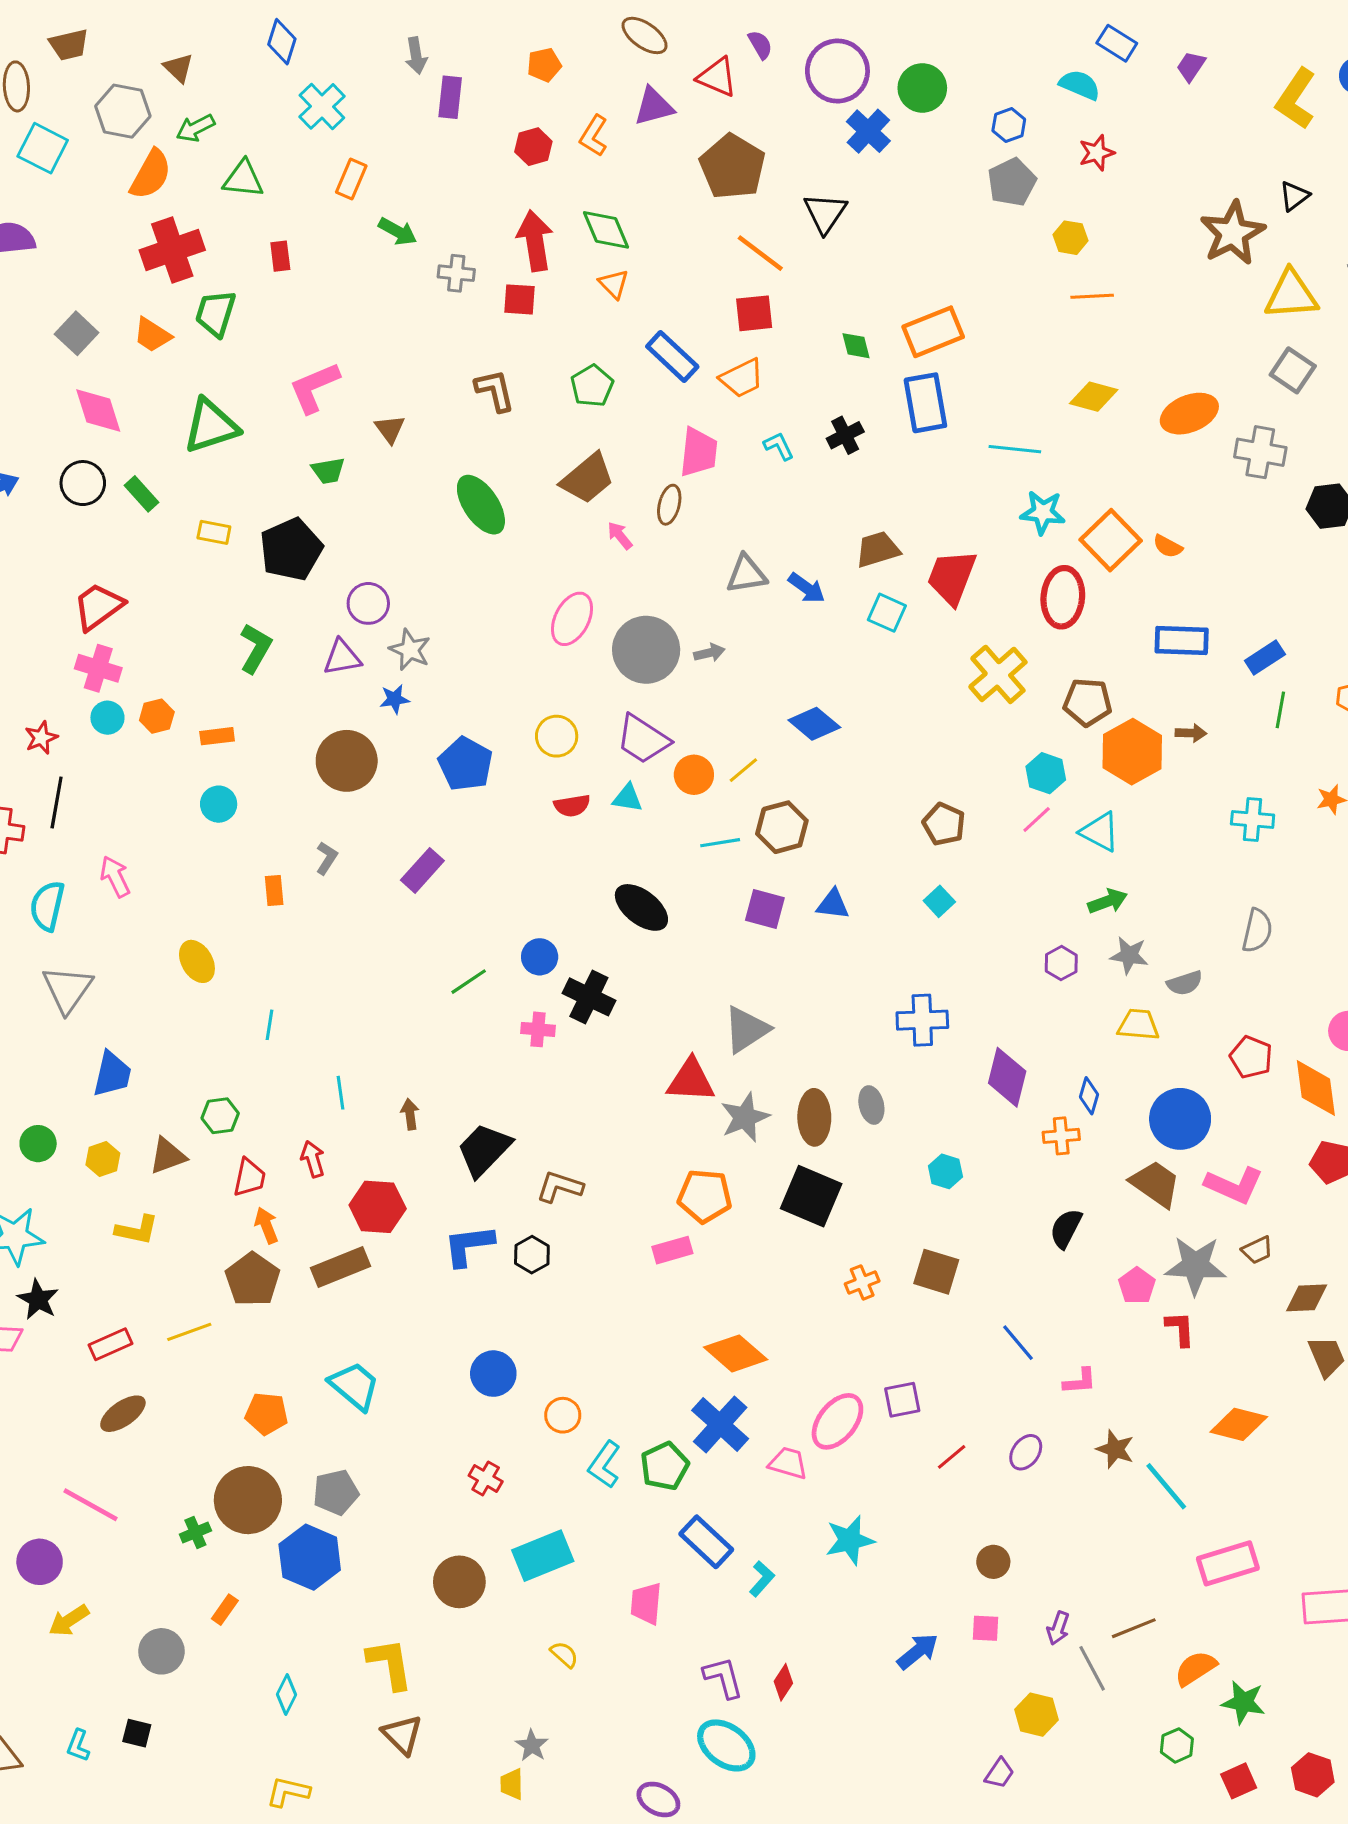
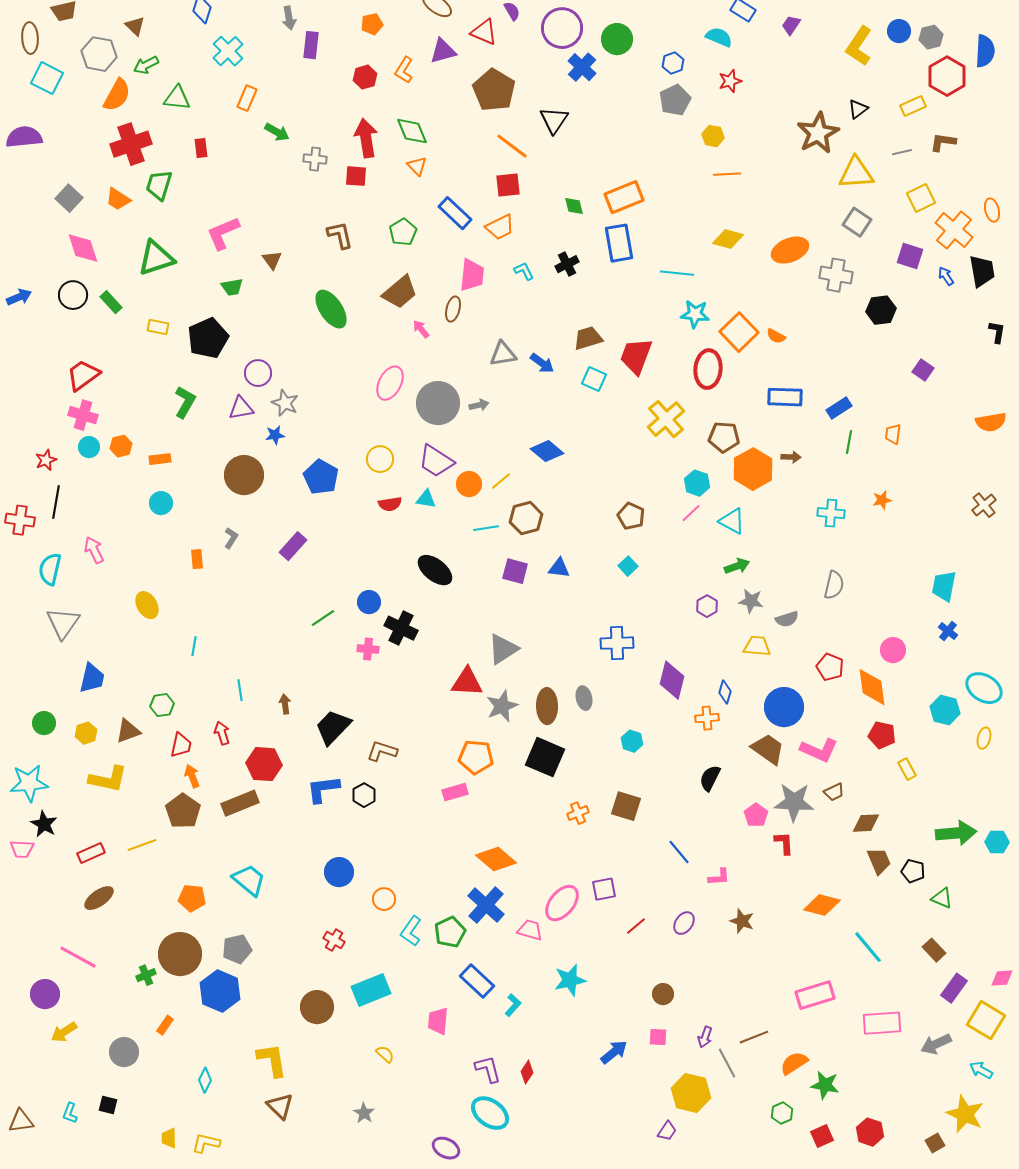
yellow L-shape: (137, 1230) -> (108, 779), size x1.4
cyan line: (1166, 1486) -> (868, 947), moved
yellow hexagon: (1037, 1715) -> (691, 1093), size x1.4
yellow trapezoid: (512, 1784) -> (169, 1138), moved

